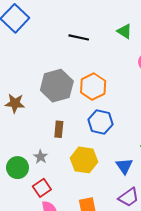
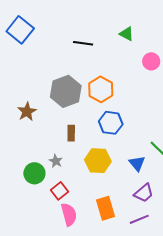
brown star: (15, 103) -> (27, 112), turned -30

